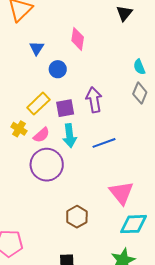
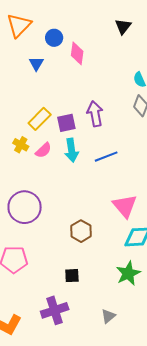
blue circle: (58, 69) -> (54, 38), moved
purple circle: (47, 165) -> (25, 207), moved

